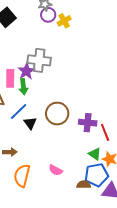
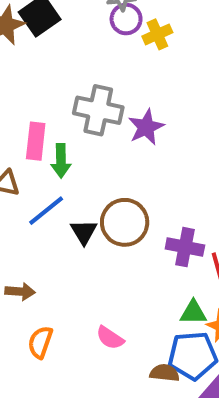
purple star: (26, 71) -> (146, 127), moved
black triangle: (30, 123) -> (84, 232), moved
green triangle: (95, 154) -> (193, 312), turned -40
orange semicircle: (22, 176) -> (40, 342), size x0.7

